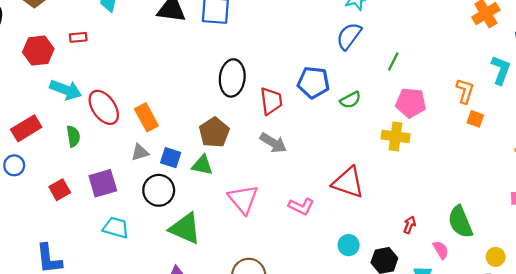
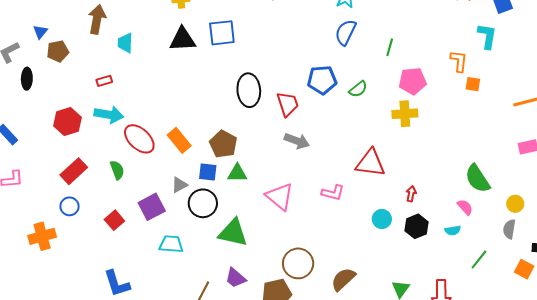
red hexagon: (38, 51) -> (67, 122), moved
cyan arrow: (66, 90) -> (109, 115), moved
brown pentagon: (214, 132) -> (223, 144), moved
gray triangle: (140, 152) -> (179, 185), moved
red arrow: (410, 225) -> (411, 194), moved

